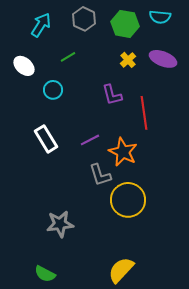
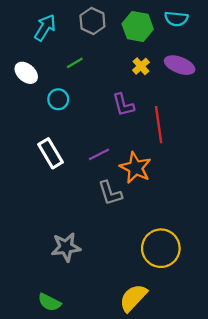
yellow circle: (128, 200) -> (161, 248), moved

